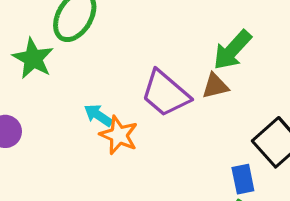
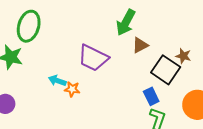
brown triangle: (215, 86) -> (140, 45), moved
orange star: (119, 135) -> (72, 89), size x0.7

